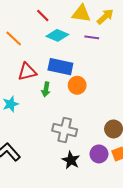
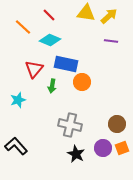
cyan diamond: (57, 35) -> (50, 40), moved
purple line: (92, 37) -> (111, 41), moved
orange line: (14, 38) -> (23, 27), moved
red triangle: (27, 72) -> (34, 69), turned -36

